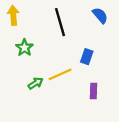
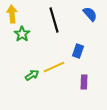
green star: (24, 48) -> (22, 34), moved

